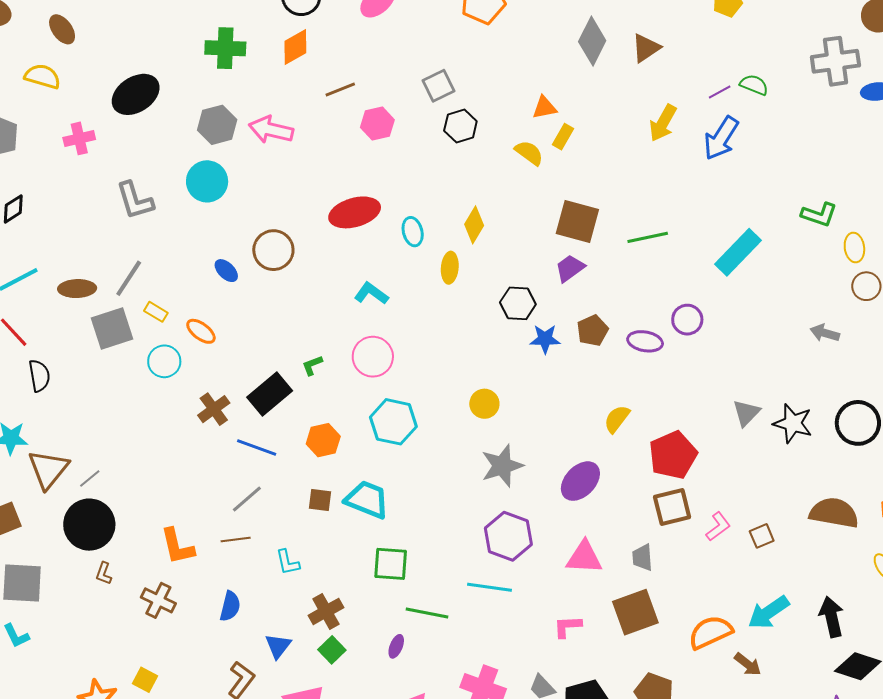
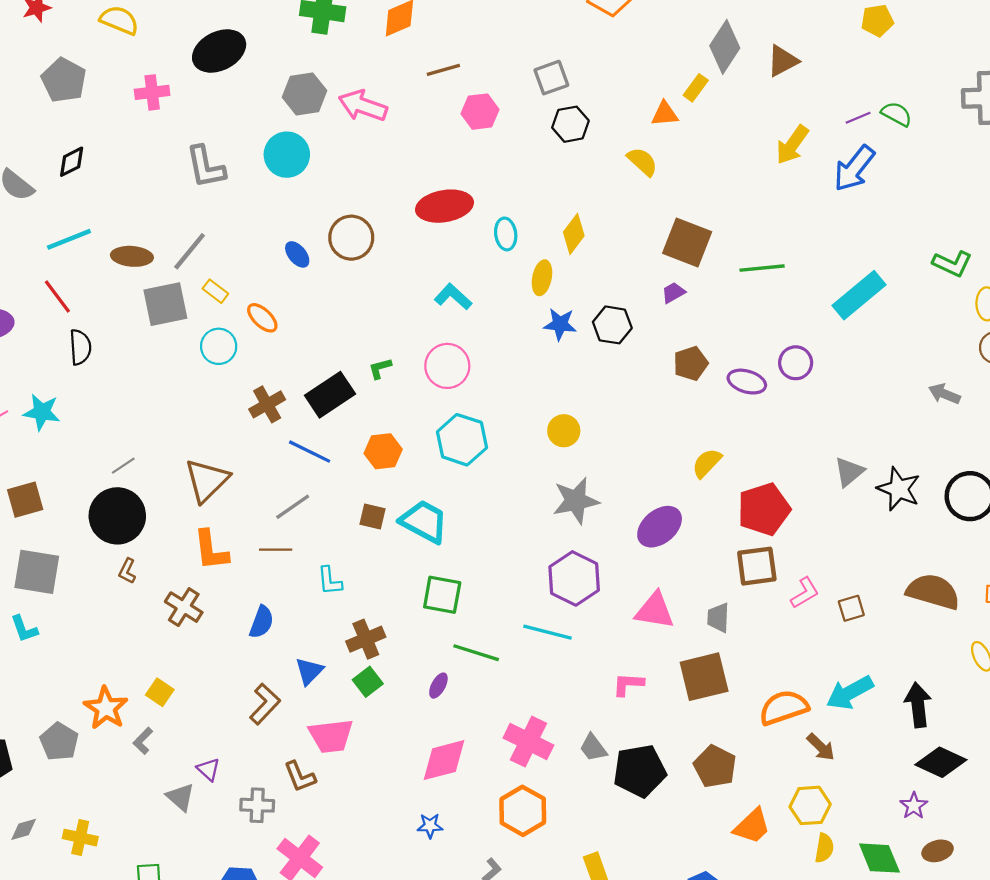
yellow rectangle: (563, 137) -> (696, 88), moved
purple trapezoid: (570, 268) -> (673, 293), size x0.7
blue star: (545, 339) -> (560, 324), moved
brown triangle: (48, 469) -> (207, 480), moved

